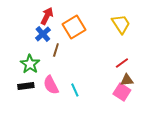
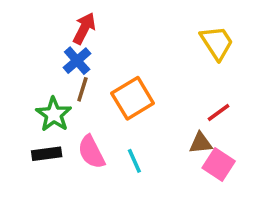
orange square: (74, 27) -> (133, 98), moved
brown line: (56, 50) -> (82, 89), moved
brown triangle: (127, 80) -> (201, 143), moved

